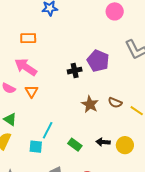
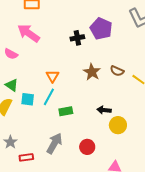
orange triangle: (32, 91) -> (52, 76), moved
green rectangle: (75, 145) -> (66, 111), moved, turned -48
yellow circle: (125, 145) -> (118, 125), moved
cyan square: (36, 147) -> (28, 99), moved

